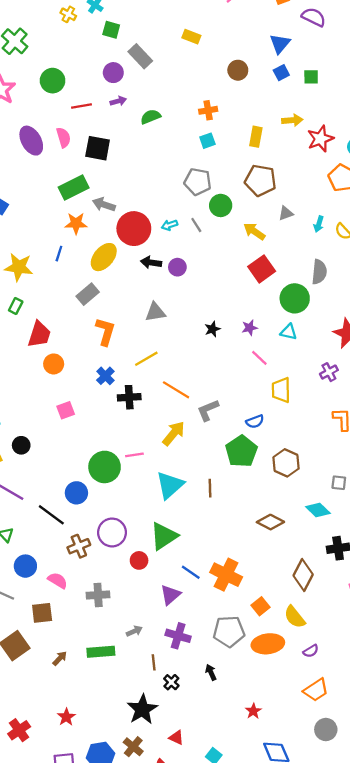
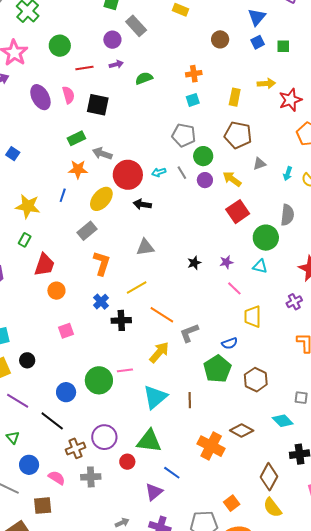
green rectangle: (74, 188) -> (76, 138), size x0.7
purple circle: (177, 267) -> (205, 180), moved
blue circle: (76, 493) -> (66, 392), moved
green triangle: (164, 536) -> (149, 441), turned 40
orange cross: (226, 575) -> (211, 446), moved
gray cross: (98, 595) -> (91, 477), moved
yellow semicircle: (295, 617) -> (272, 508), moved

